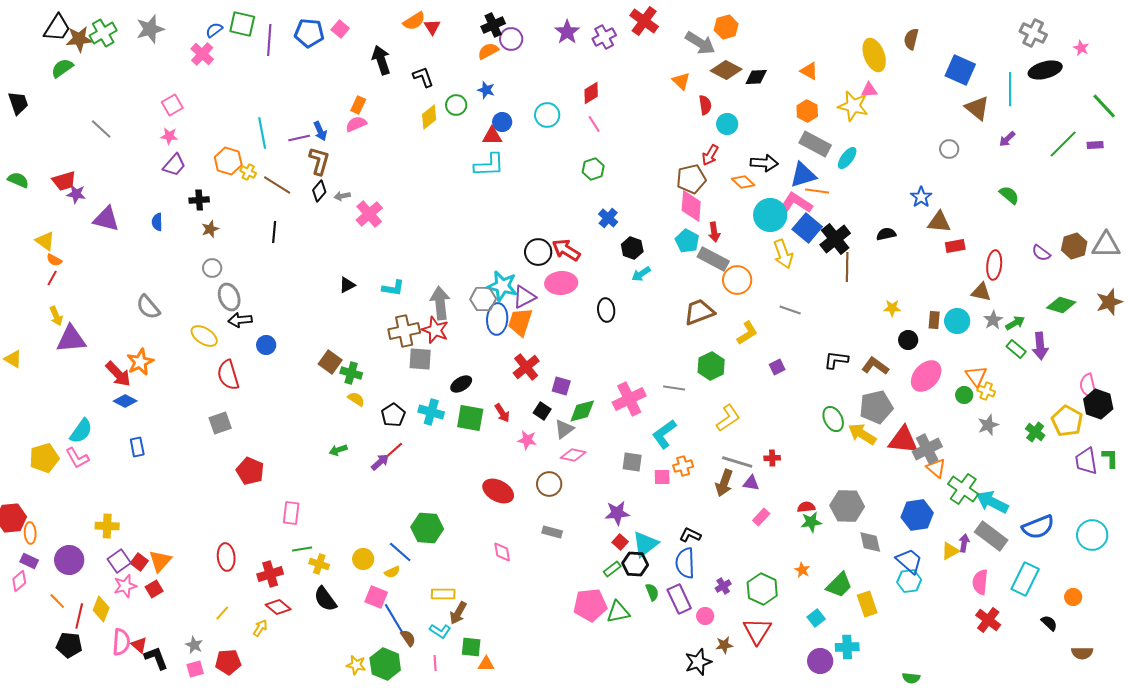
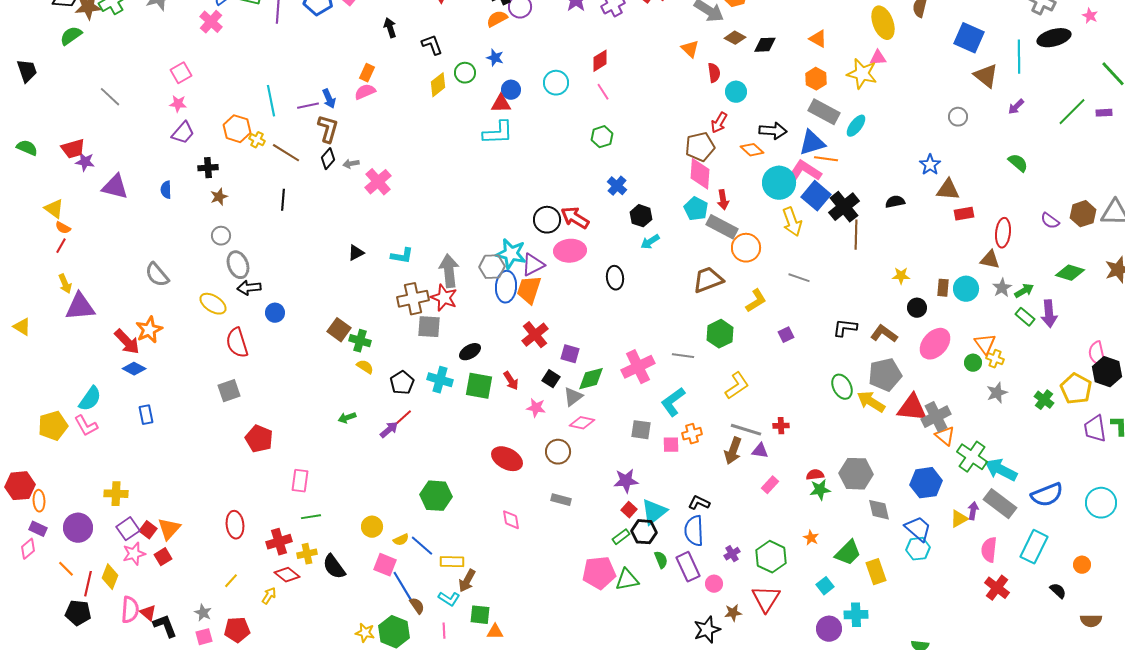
black arrow: (381, 60) -> (390, 28), size x0.7
brown diamond: (726, 70) -> (735, 38), size x0.7
blue line: (400, 552) -> (422, 546), moved
yellow cross: (319, 564) -> (307, 554), moved, turned -30

